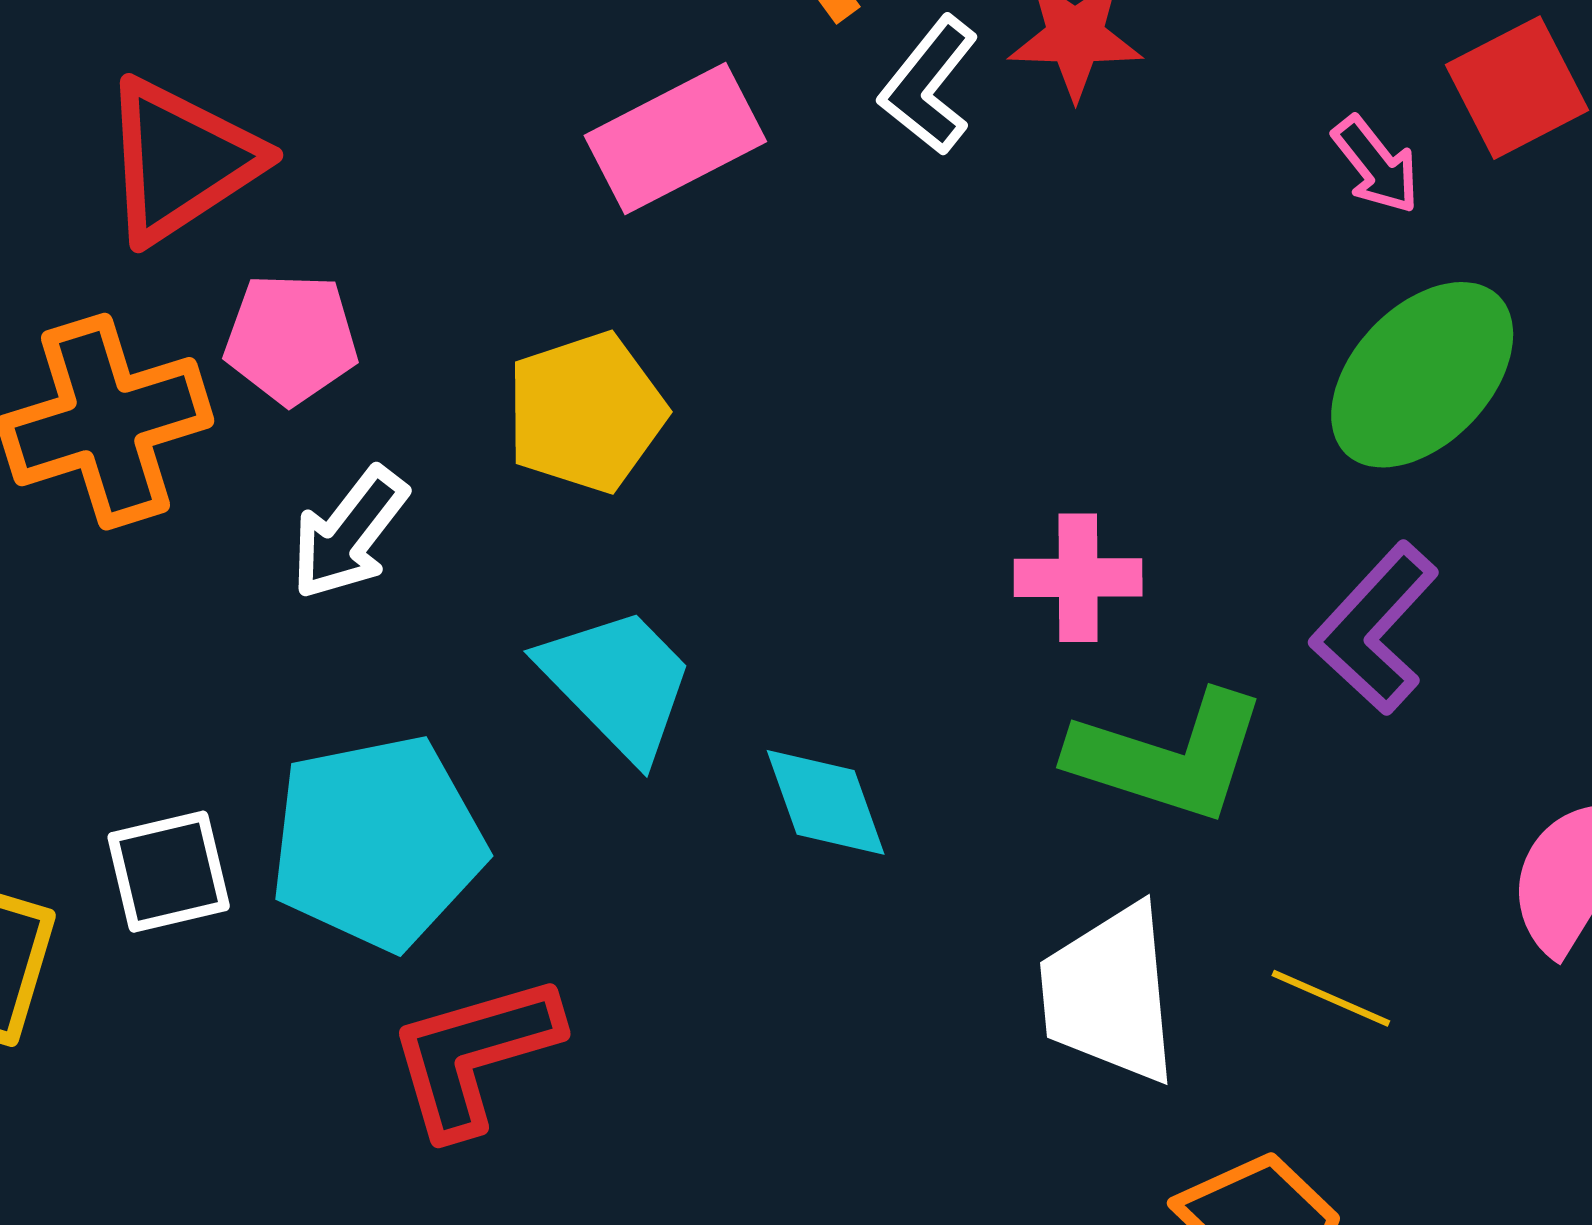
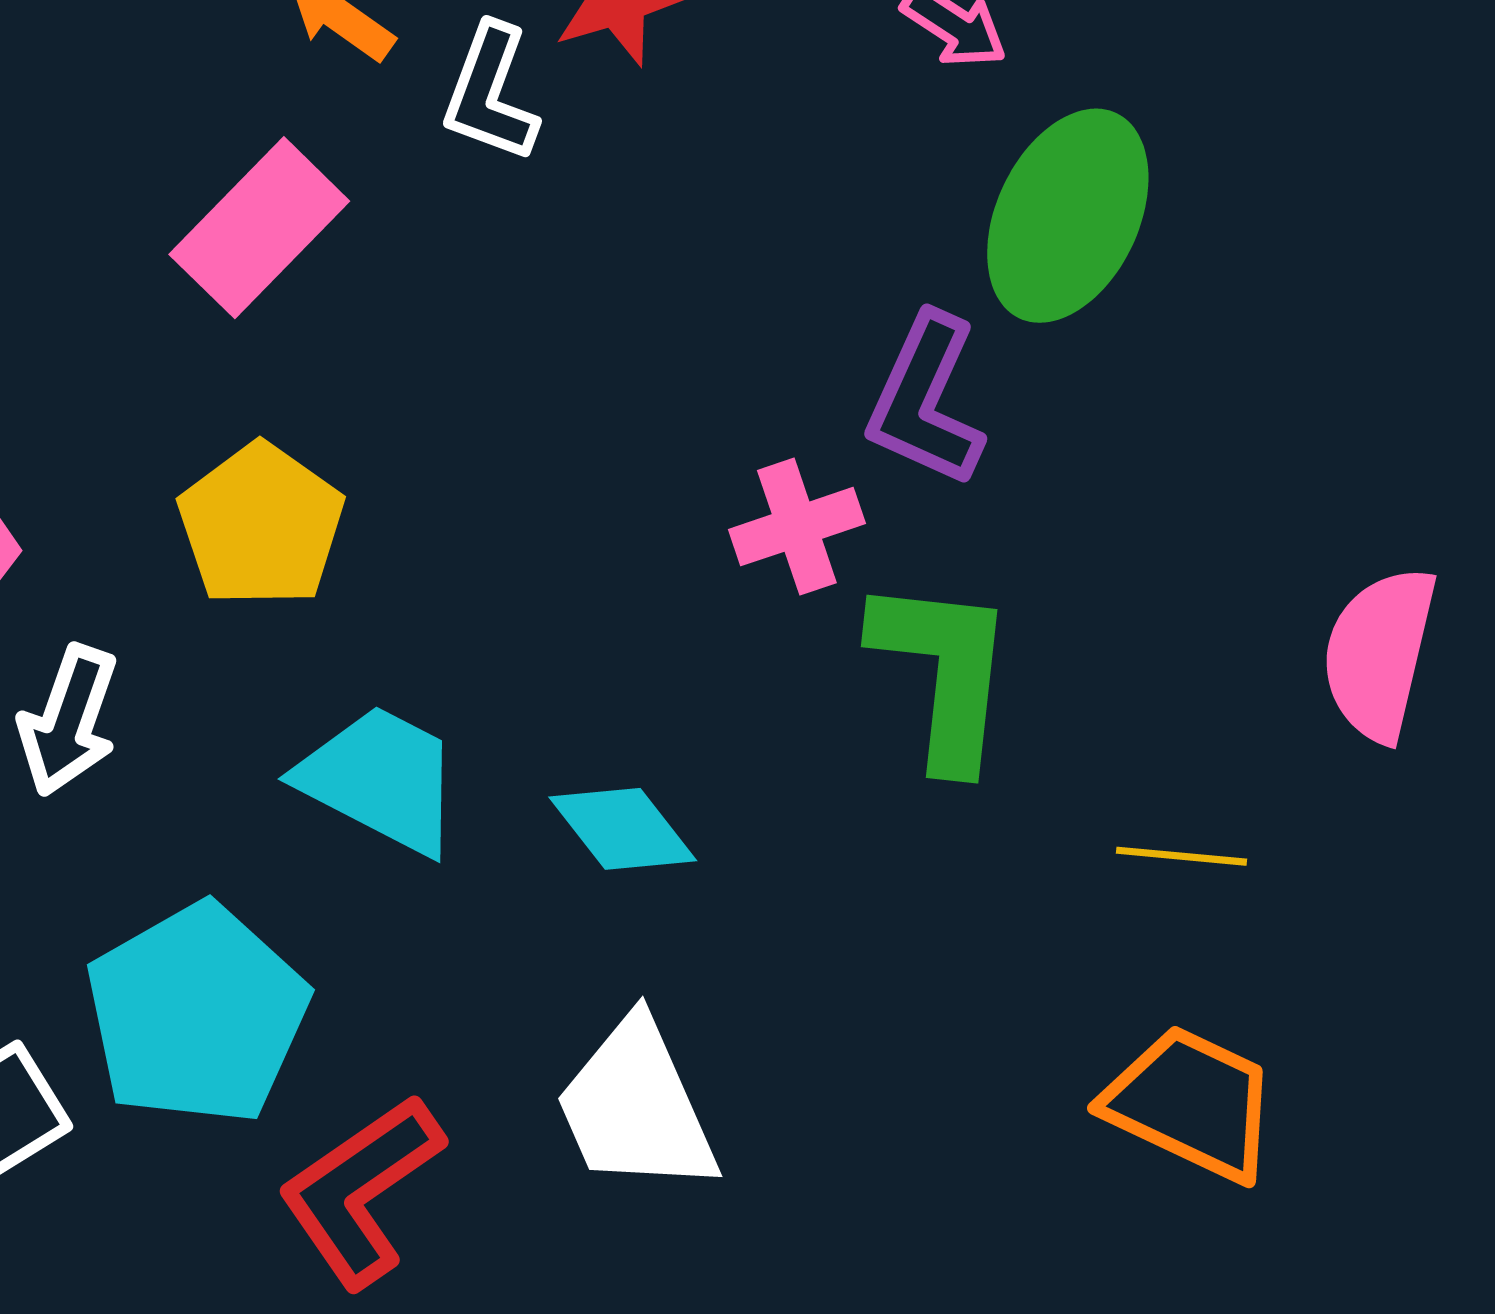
purple L-shape: (1375, 628) -> (926, 400), moved
green L-shape: (1168, 756) -> (943, 672), turned -83
white trapezoid: (1109, 994) -> (636, 1107), moved

